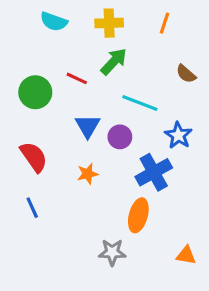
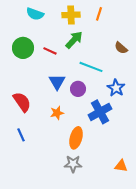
orange line: (164, 23) -> (99, 14), moved
green circle: (35, 92) -> (23, 48), moved
orange ellipse: (138, 215) -> (76, 138), moved

